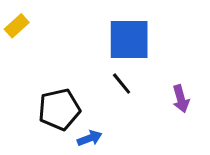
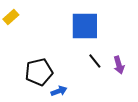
black line: (122, 84) -> (95, 61), moved

